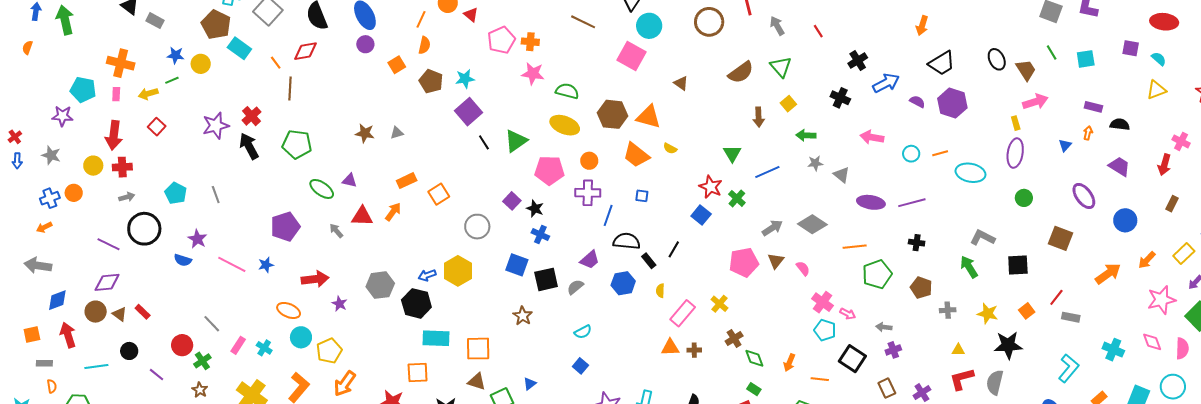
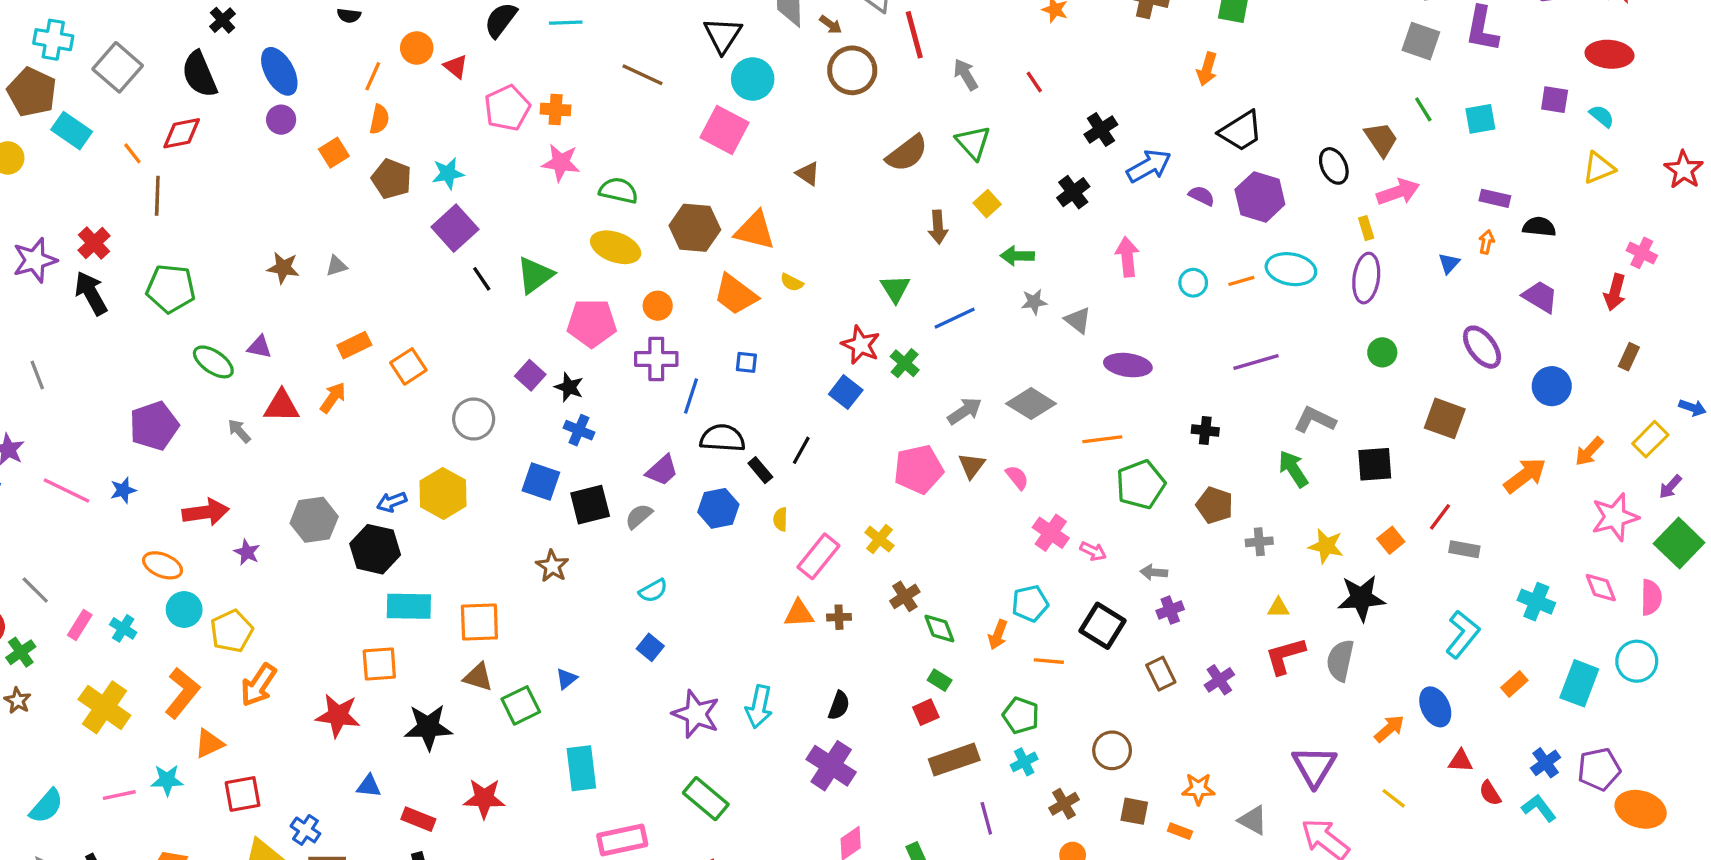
black ellipse: (997, 59) -> (1334, 166), moved
black cross: (840, 98) -> (1073, 192), turned 30
pink arrow: (872, 137) -> (1127, 257), turned 75
cyan ellipse: (970, 173) -> (1291, 269), moved
purple line: (912, 203) -> (1256, 362), moved
cyan pentagon: (825, 330) -> (1030, 603), moved, turned -30

